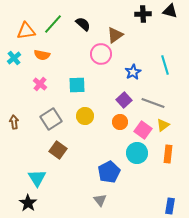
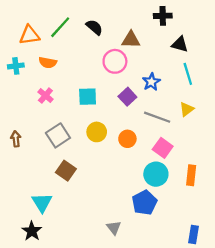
black triangle: (170, 11) -> (180, 44), moved
brown triangle: (115, 35) -> (131, 40), turned 36
cyan cross: (14, 58) -> (16, 66), turned 32
purple square: (124, 100) -> (127, 97), moved
gray line: (153, 103) -> (157, 117), moved
orange circle: (120, 122) -> (127, 139), moved
yellow triangle: (163, 125) -> (187, 109), moved
blue pentagon: (109, 172) -> (145, 203), moved

